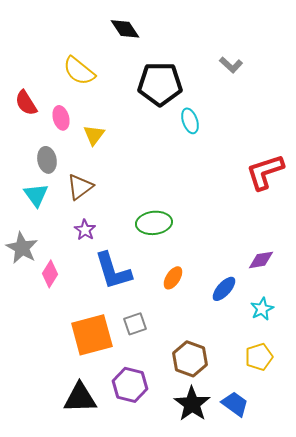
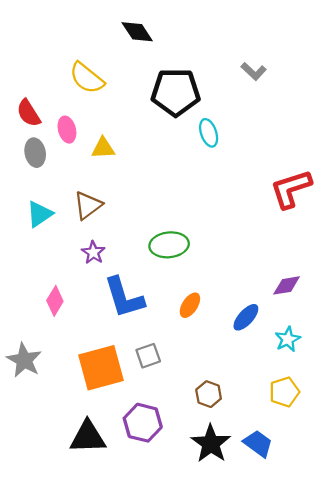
yellow triangle: (94, 135) -> (103, 148), turned 50
gray ellipse: (47, 160) -> (35, 153), moved
cyan triangle: (36, 195) -> (40, 214), turned 32
gray star: (22, 248) -> (24, 360), moved
brown hexagon: (190, 359) -> (209, 394), size x0.7

